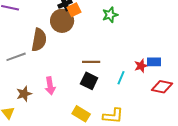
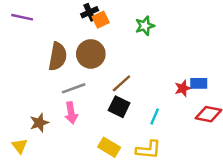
brown circle: (62, 21) -> (91, 54), moved
gray line: (16, 57) -> (74, 88), moved
brown line: (91, 62) -> (121, 83), turned -42
cyan line: (121, 78) -> (155, 117), moved

